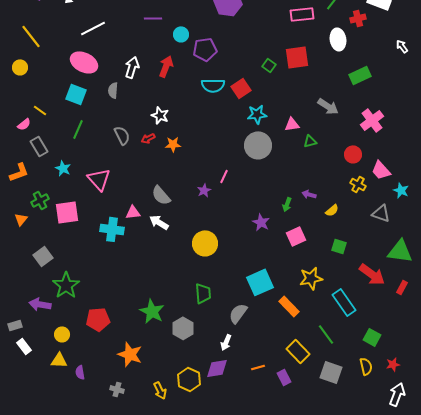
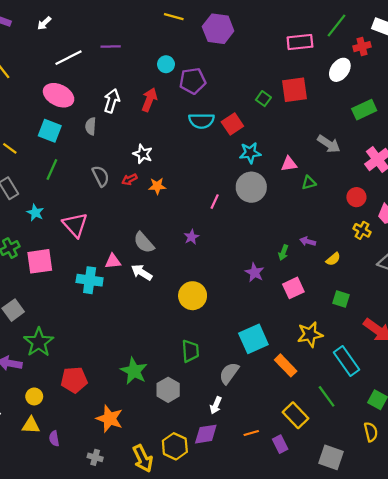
purple line: (153, 18) -> (111, 47), moved
white ellipse: (338, 39) -> (340, 70), turned 45
pink line: (224, 176) -> (215, 202), moved
gray square: (331, 372) -> (331, 457), moved
yellow arrow: (160, 390) -> (143, 458), size x1.4

